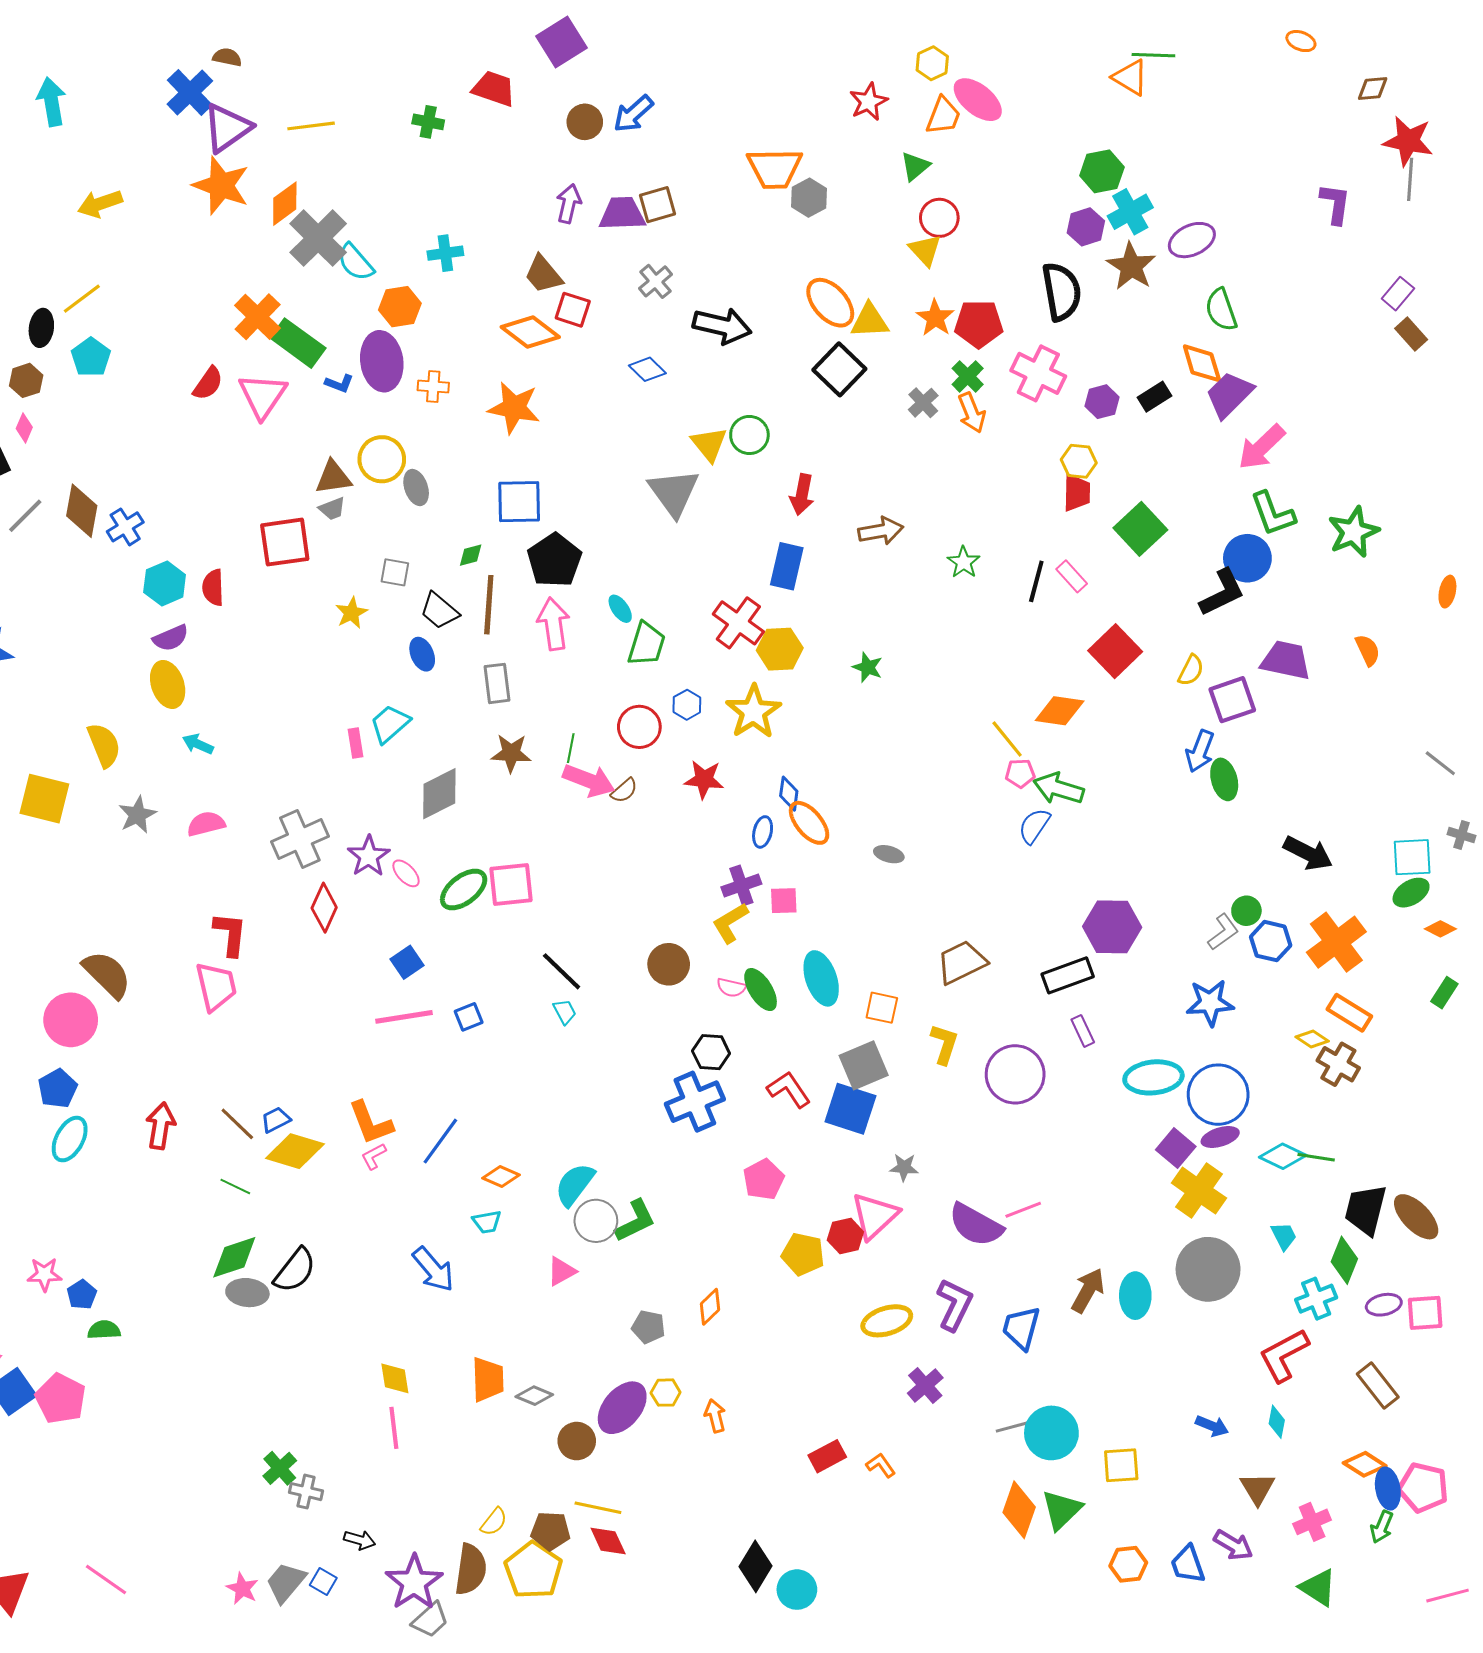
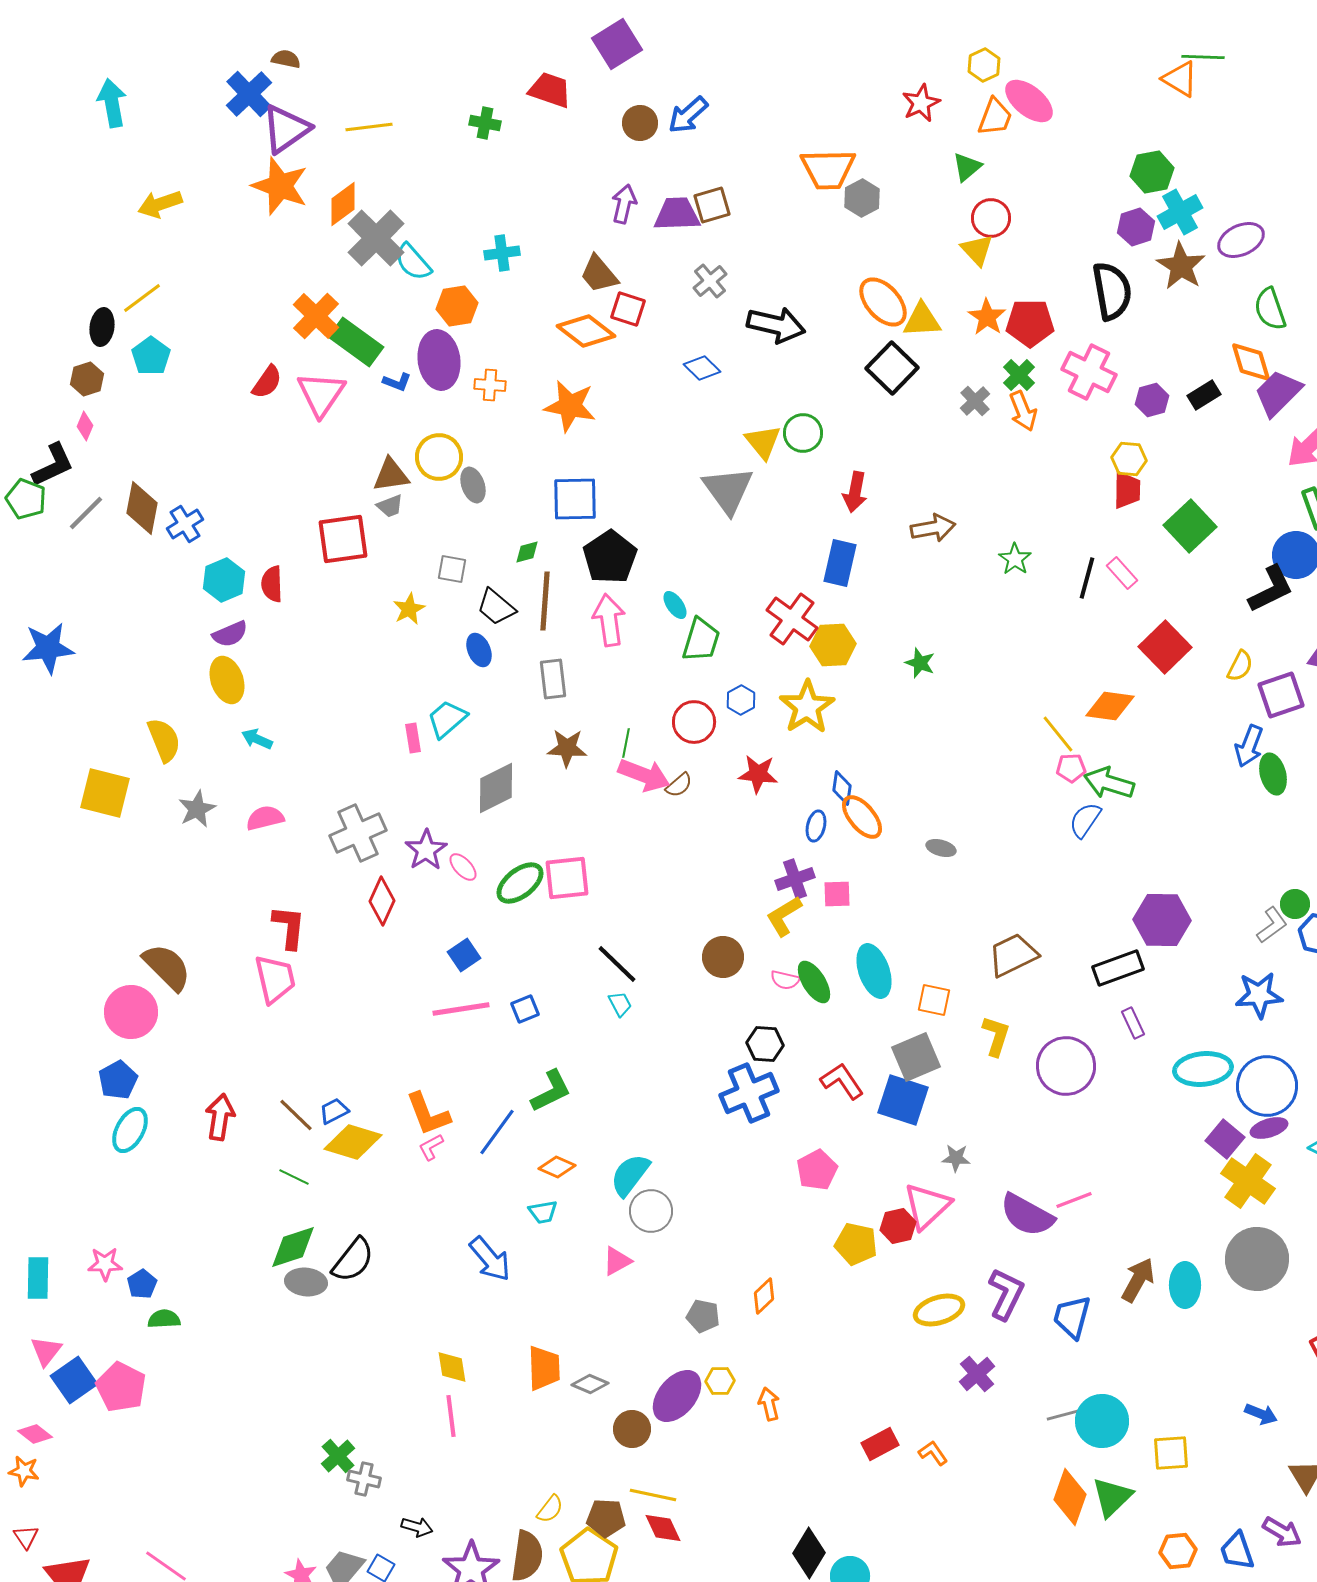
green L-shape: (635, 1221) -> (551, 1091), moved

